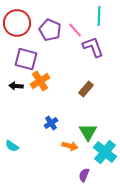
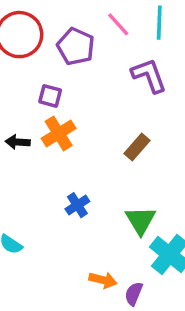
pink line: (75, 30) -> (118, 24), moved
purple square: (26, 59) -> (50, 96), moved, size x0.6
orange arrow: (70, 146) -> (103, 280), moved

